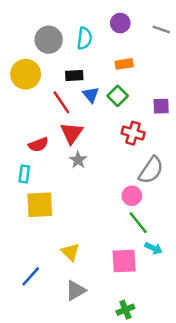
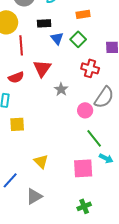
red line: (61, 102) -> (21, 45), moved, turned 30
gray star: (78, 160) -> (61, 89), moved
pink circle: (132, 196) -> (85, 110), moved
yellow square: (40, 205) -> (17, 124), size x0.7
gray triangle: (75, 290) -> (34, 196), moved

